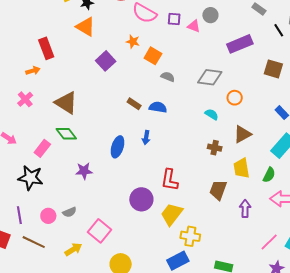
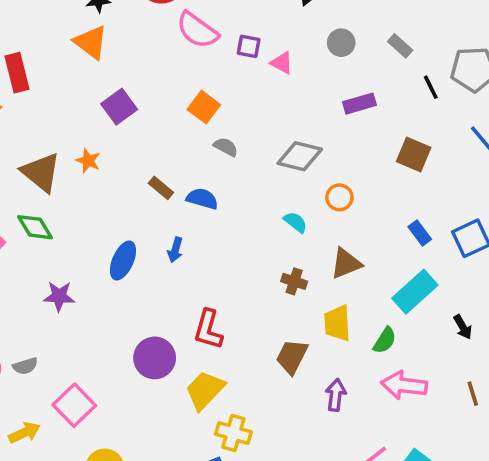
gray circle: (210, 15) -> (341, 43), moved
orange star: (133, 42) -> (88, 161), moved
purple rectangle: (240, 44) -> (359, 104), size x0.7

